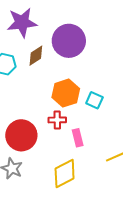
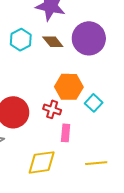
brown diamond: (36, 56) -> (53, 42), turned 65

